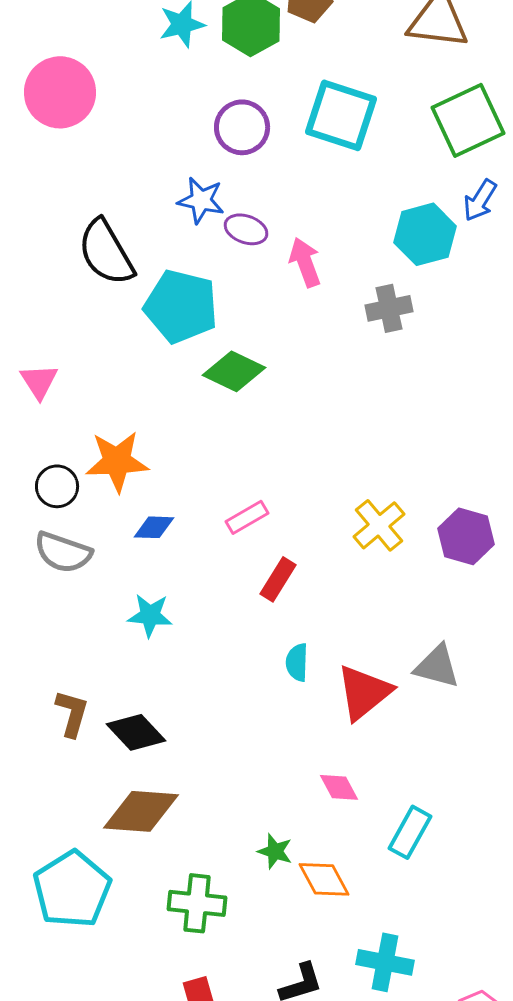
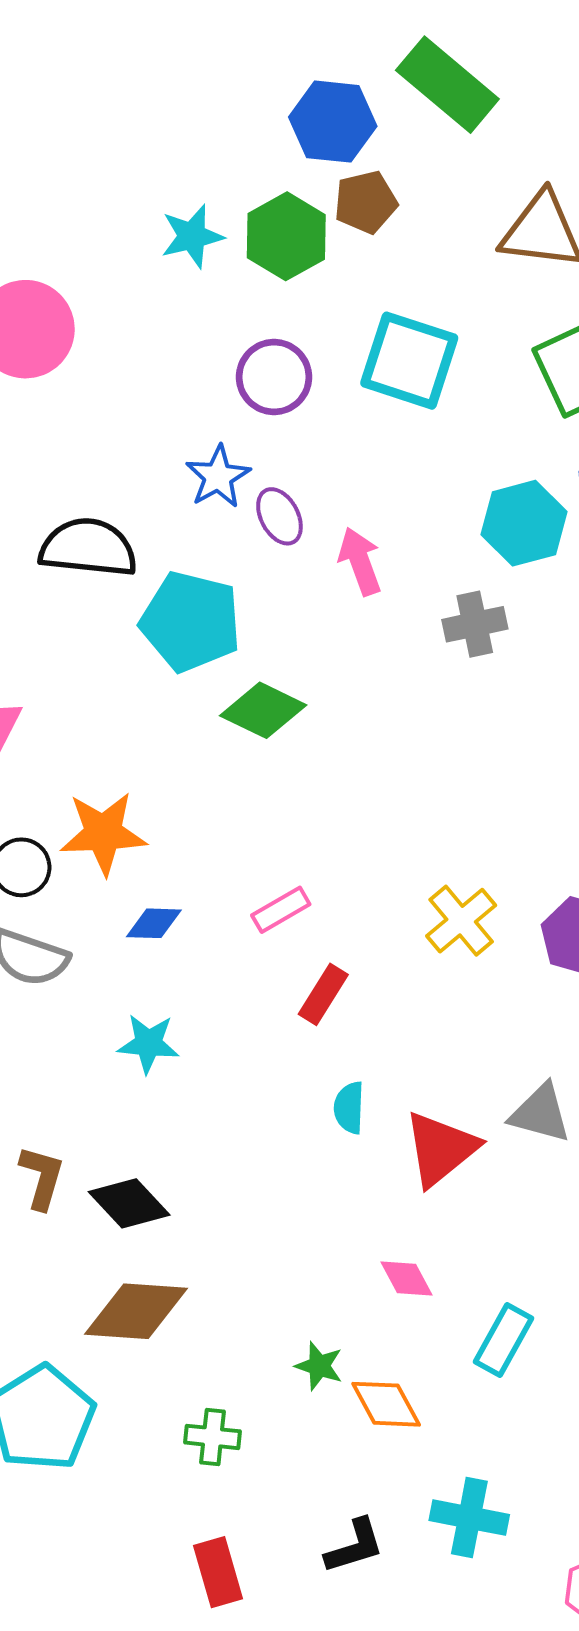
blue star: (201, 200) -> (218, 477), turned 30
purple ellipse: (246, 229) -> (279, 516), turned 42
black semicircle: (106, 252) -> (88, 548), turned 126
green cross: (197, 903) -> (213, 1437), size x0.7

